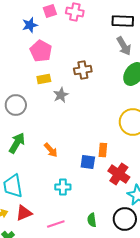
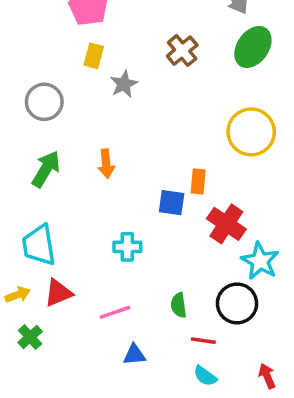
brown cross: (83, 70) -> (182, 51), moved, turned -30
yellow rectangle: (44, 79) -> (94, 56), turned -64
orange arrow: (51, 150) -> (106, 164), moved, turned 35

